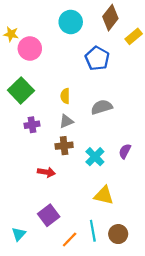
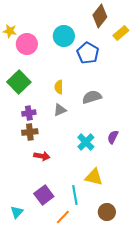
cyan circle: (71, 22) -> (64, 36), moved
brown cross: (64, 146) -> (30, 132), moved
cyan line: (93, 231) -> (75, 195), moved

